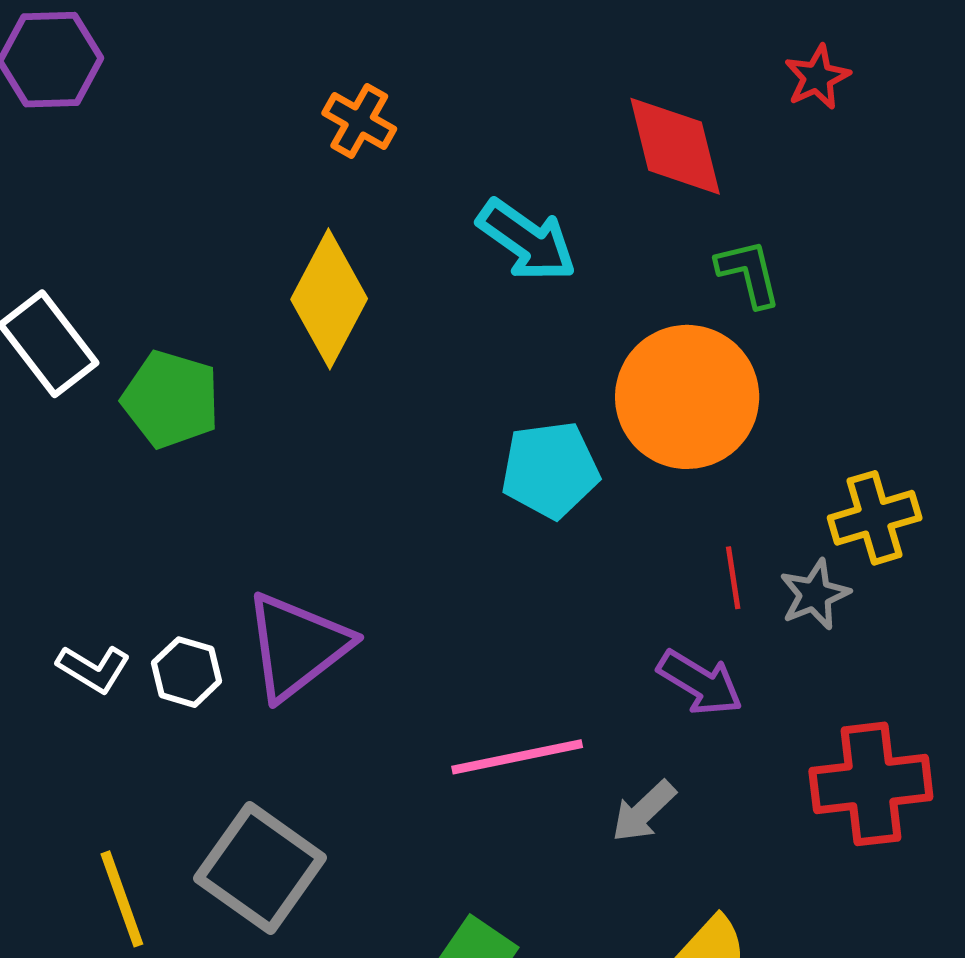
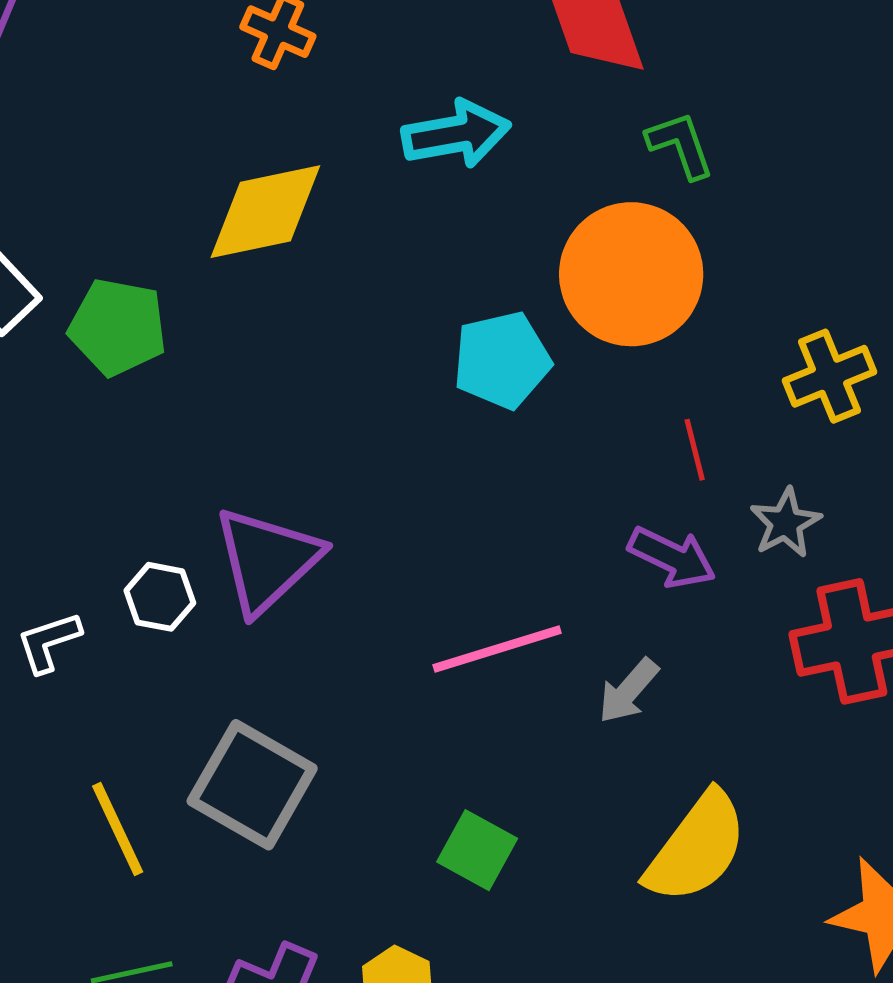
cyan arrow: (527, 240) -> (456, 134), turned -40
yellow diamond: (329, 299) -> (265, 212), turned 56
gray star: (815, 594) -> (786, 523), moved
white L-shape: (93, 669) -> (49, 642), moved, turned 136

